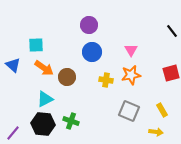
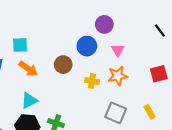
purple circle: (89, 25) -> (104, 24), moved
blue circle: (92, 52) -> (87, 46), moved
brown circle: (67, 77) -> (63, 65), moved

